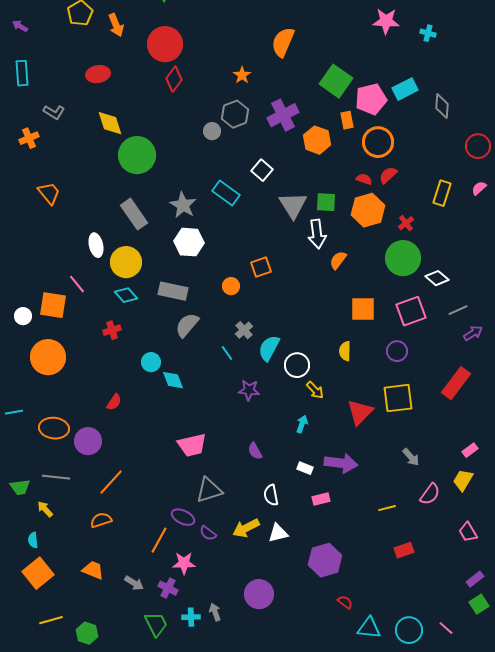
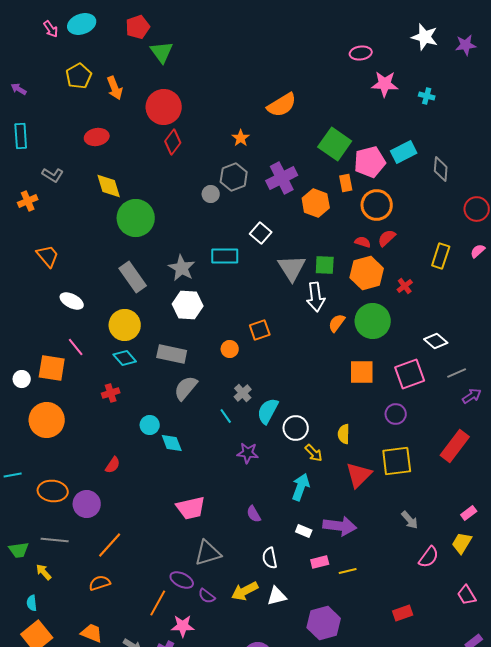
orange semicircle: (283, 42) -> (282, 105), turned -144
cyan rectangle: (226, 193) -> (225, 256), turned -36
white ellipse: (96, 245) -> (72, 301), moved, turned -50
green circle: (403, 258) -> (373, 321), moved
yellow semicircle: (345, 351) -> (344, 434), moved
cyan arrow: (302, 424) -> (301, 487), size x1.5
yellow line: (387, 508) -> (348, 571), moved

